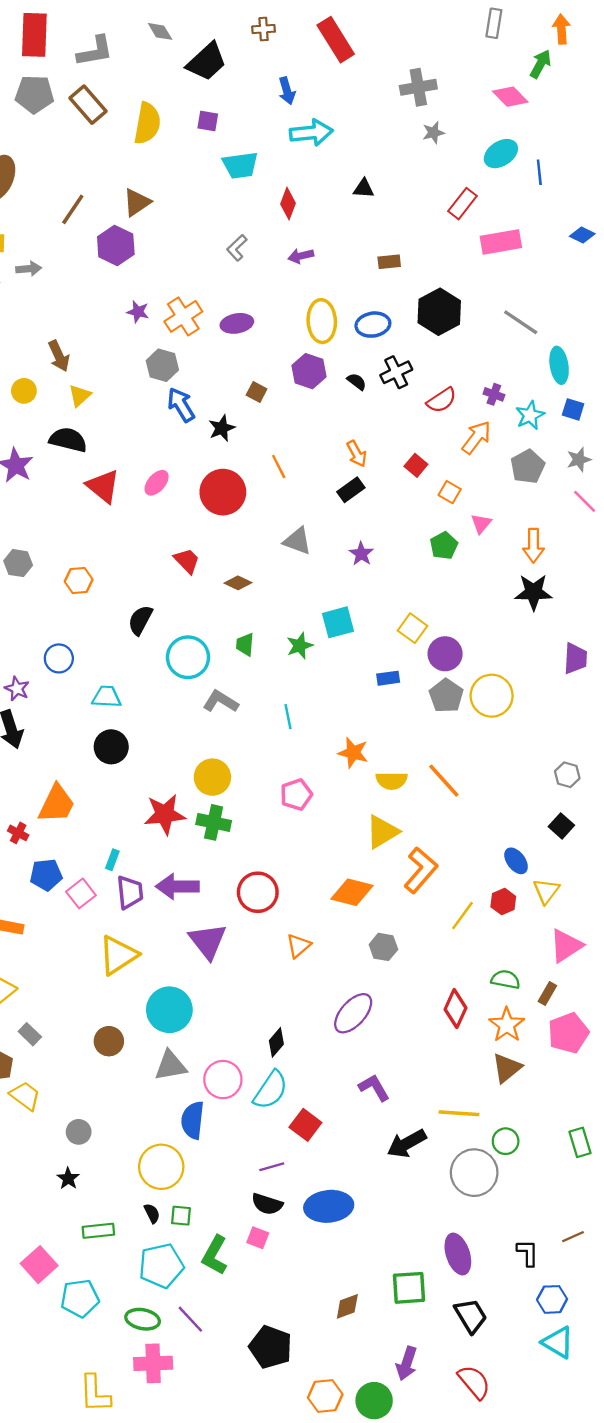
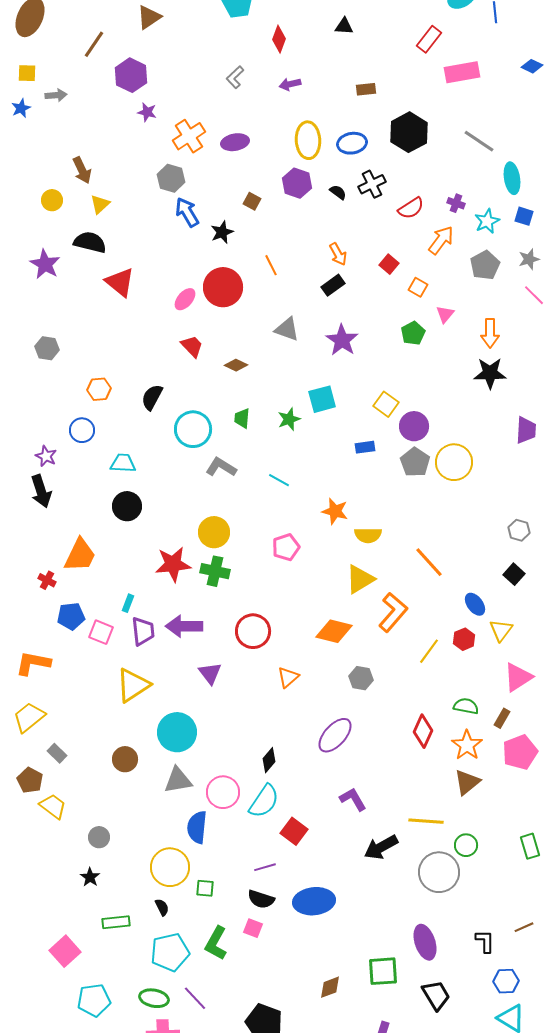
brown triangle: (137, 202) -> (149, 17), moved
purple star: (138, 312) -> (147, 112), moved
pink ellipse: (157, 483) -> (185, 299), moved
purple star: (361, 554) -> (342, 340), size x1.5
orange hexagon: (79, 580) -> (99, 389), moved
cyan line: (288, 717) -> (279, 480), turned -50
orange line: (444, 781) -> (429, 562), moved
pink square: (81, 893) -> (101, 632), turned -30
purple triangle: (208, 941) -> (210, 673), size x0.7
green square: (181, 1216) -> (205, 888), moved
cyan pentagon: (80, 1298) -> (94, 1000), moved

